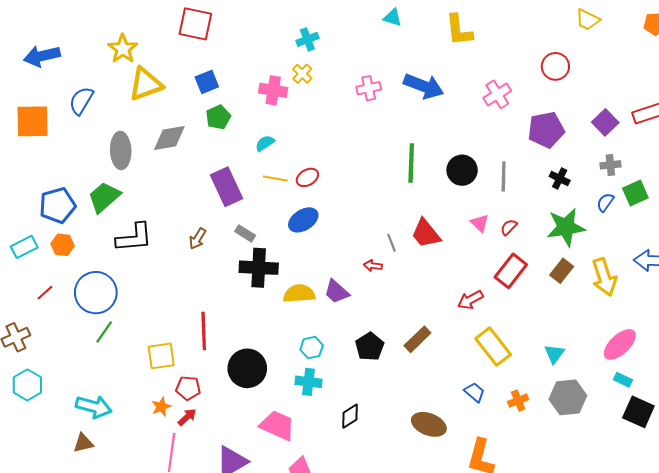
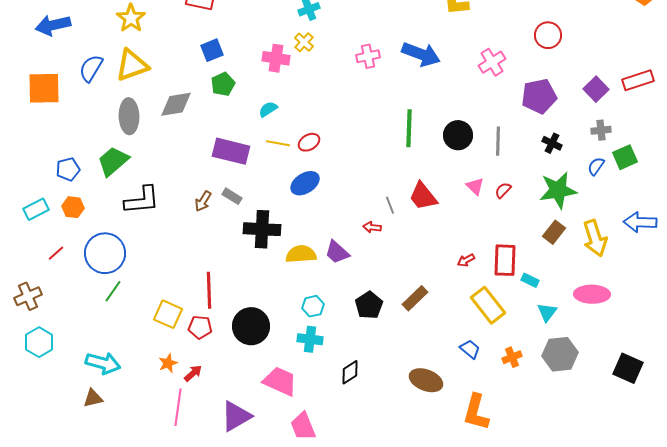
yellow triangle: (146, 84) -> (132, 65), moved
purple rectangle: (227, 187) -> (231, 151), turned -51
blue pentagon: (57, 205) -> (68, 169), size x0.7
gray rectangle: (245, 233) -> (232, 196), moved
red rectangle: (511, 271) -> (505, 260), moved, turned -36
red arrow: (470, 300) -> (466, 260), size x0.7
pink ellipse: (620, 344) -> (592, 294), moved, turned 44
yellow square: (161, 356) -> (168, 314), turned 32
cyan rectangle: (623, 380) -> (530, 280), moved
red pentagon: (188, 388) -> (200, 327), moved

